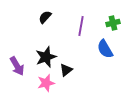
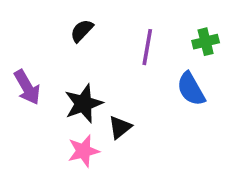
purple arrow: (17, 66) -> (27, 87), moved

